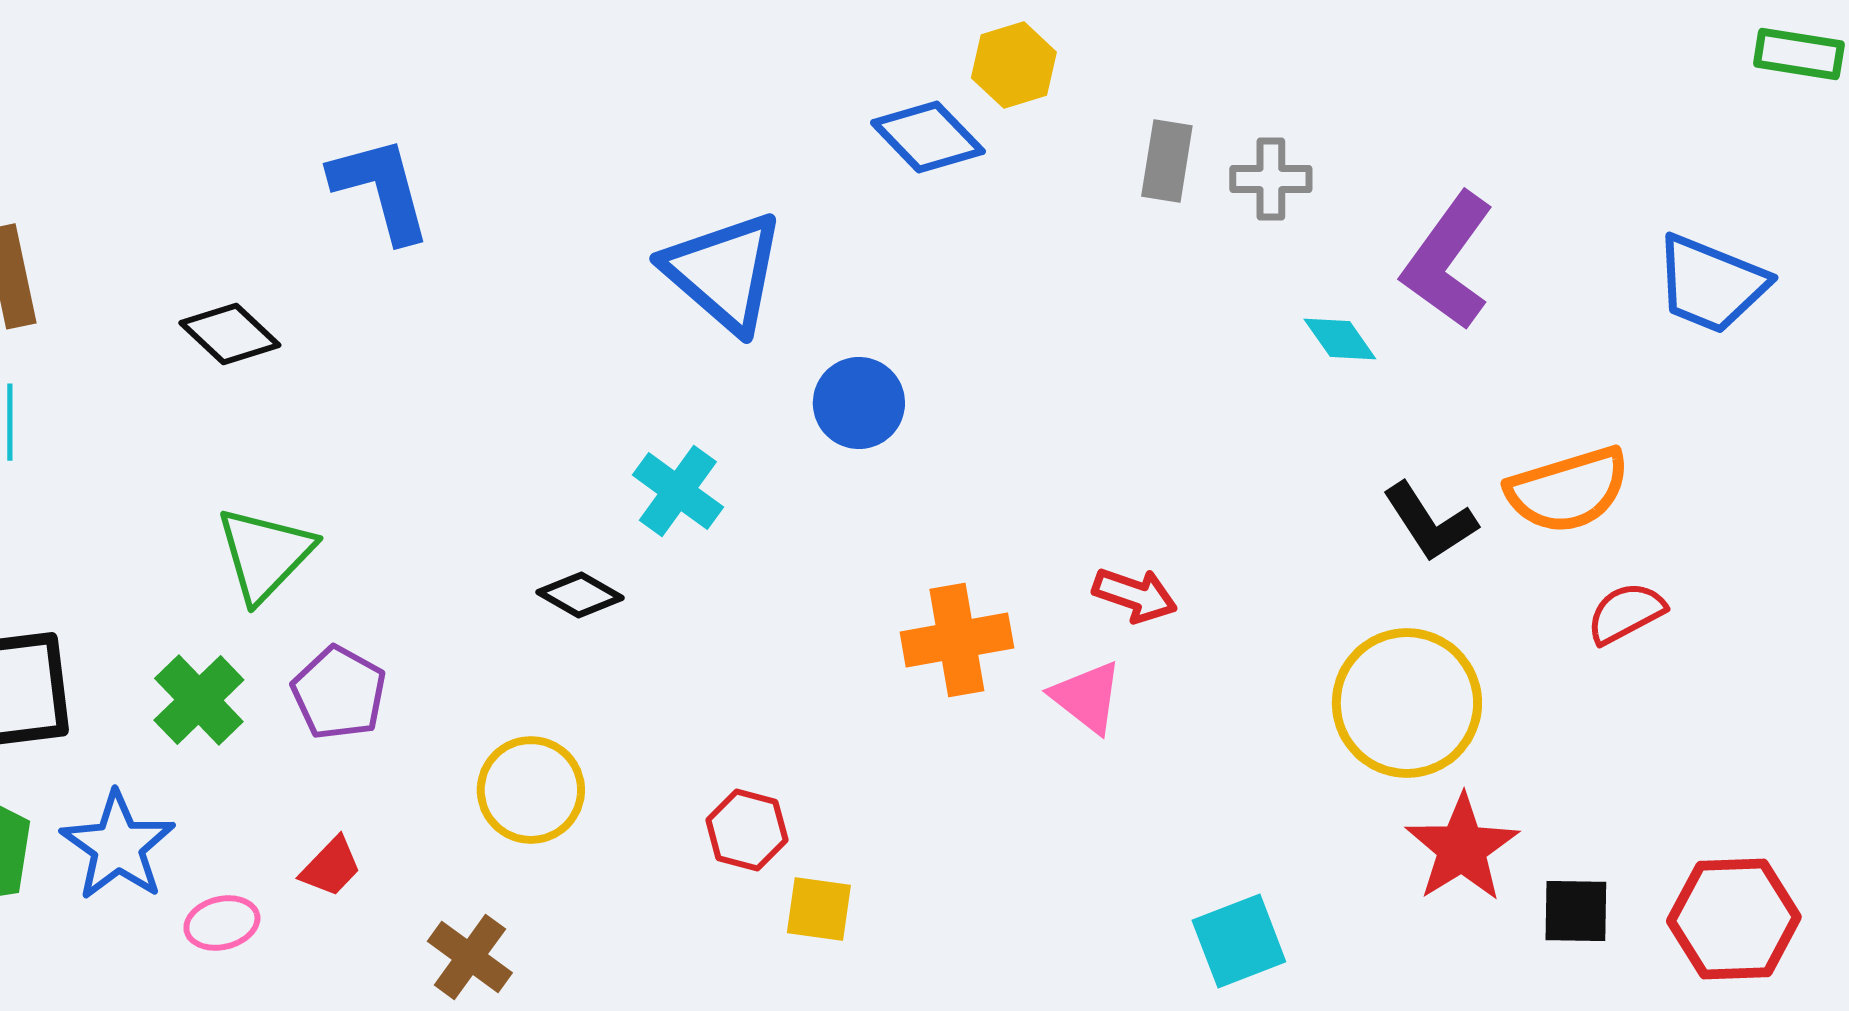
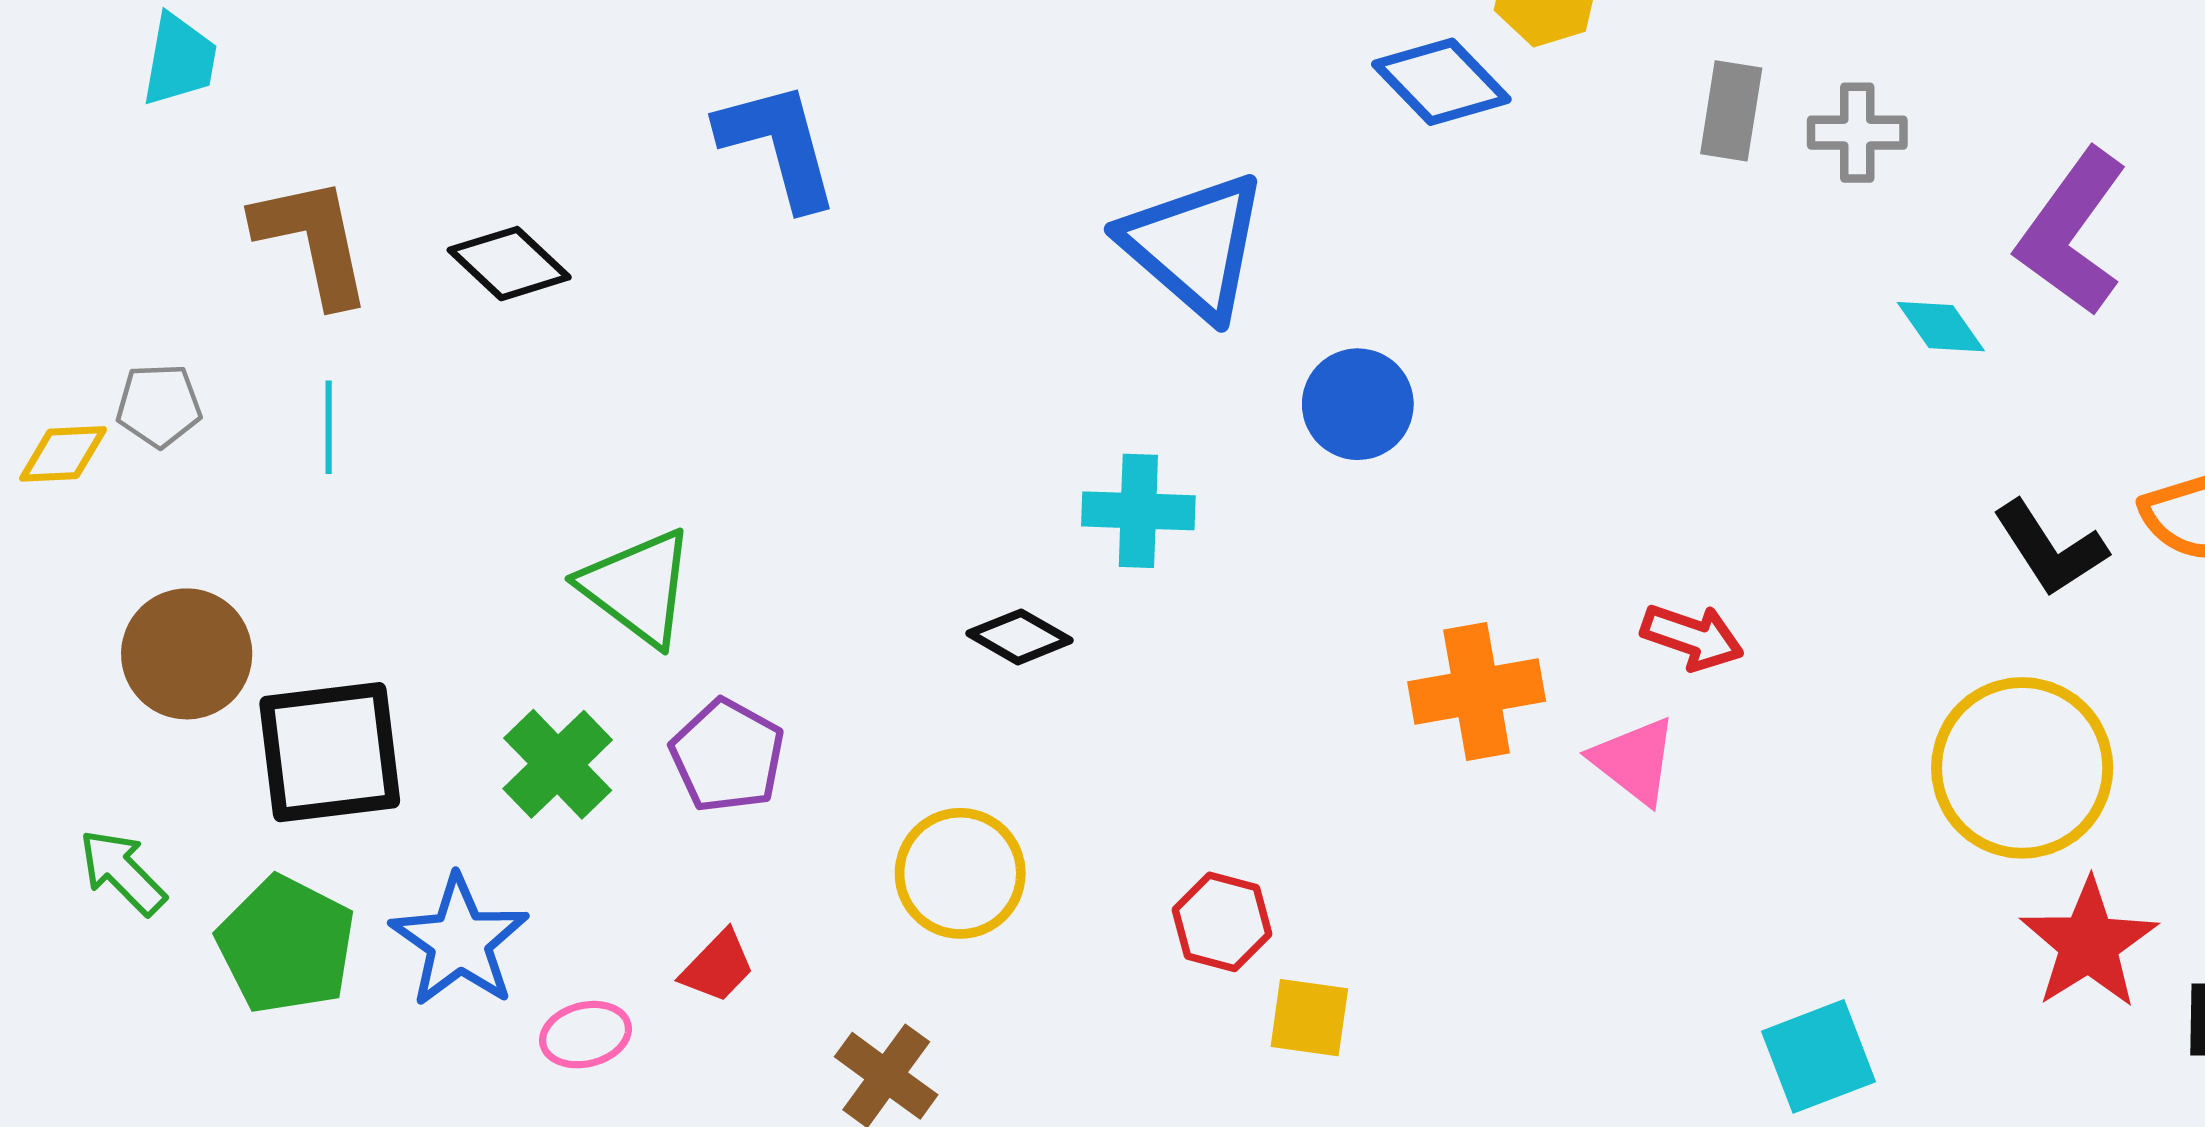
black diamond: (230, 334) -> (509, 264), moved
cyan cross: (678, 491) -> (1138, 511), turned -34
green triangle: (265, 554) -> (638, 587), turned -37

